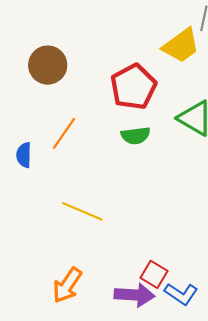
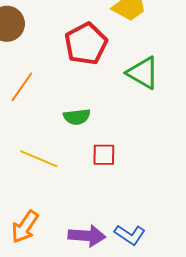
green semicircle: (136, 136) -> (77, 117), moved
red square: (154, 274) -> (104, 155), moved, turned -30

